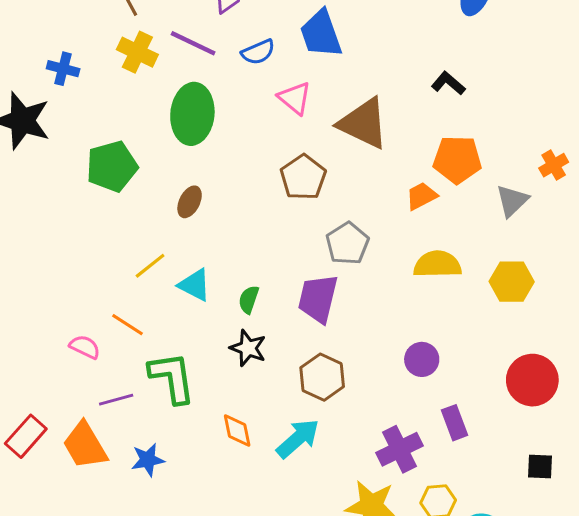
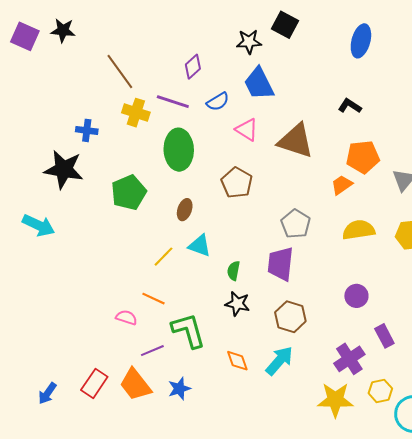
brown pentagon: (303, 177) -> (237, 183), moved
cyan triangle: (195, 285) -> (200, 246), moved

